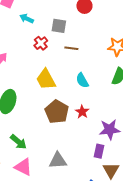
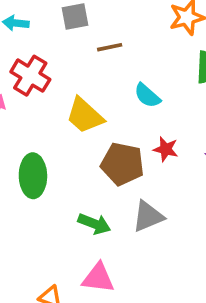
red cross: (41, 43) -> (30, 76), moved, size x1.5
green arrow: (18, 142) -> (94, 224), moved
gray triangle: (58, 161) -> (148, 216), moved

